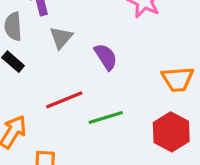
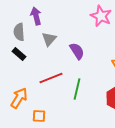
green line: (106, 117) -> (77, 89), turned -60

